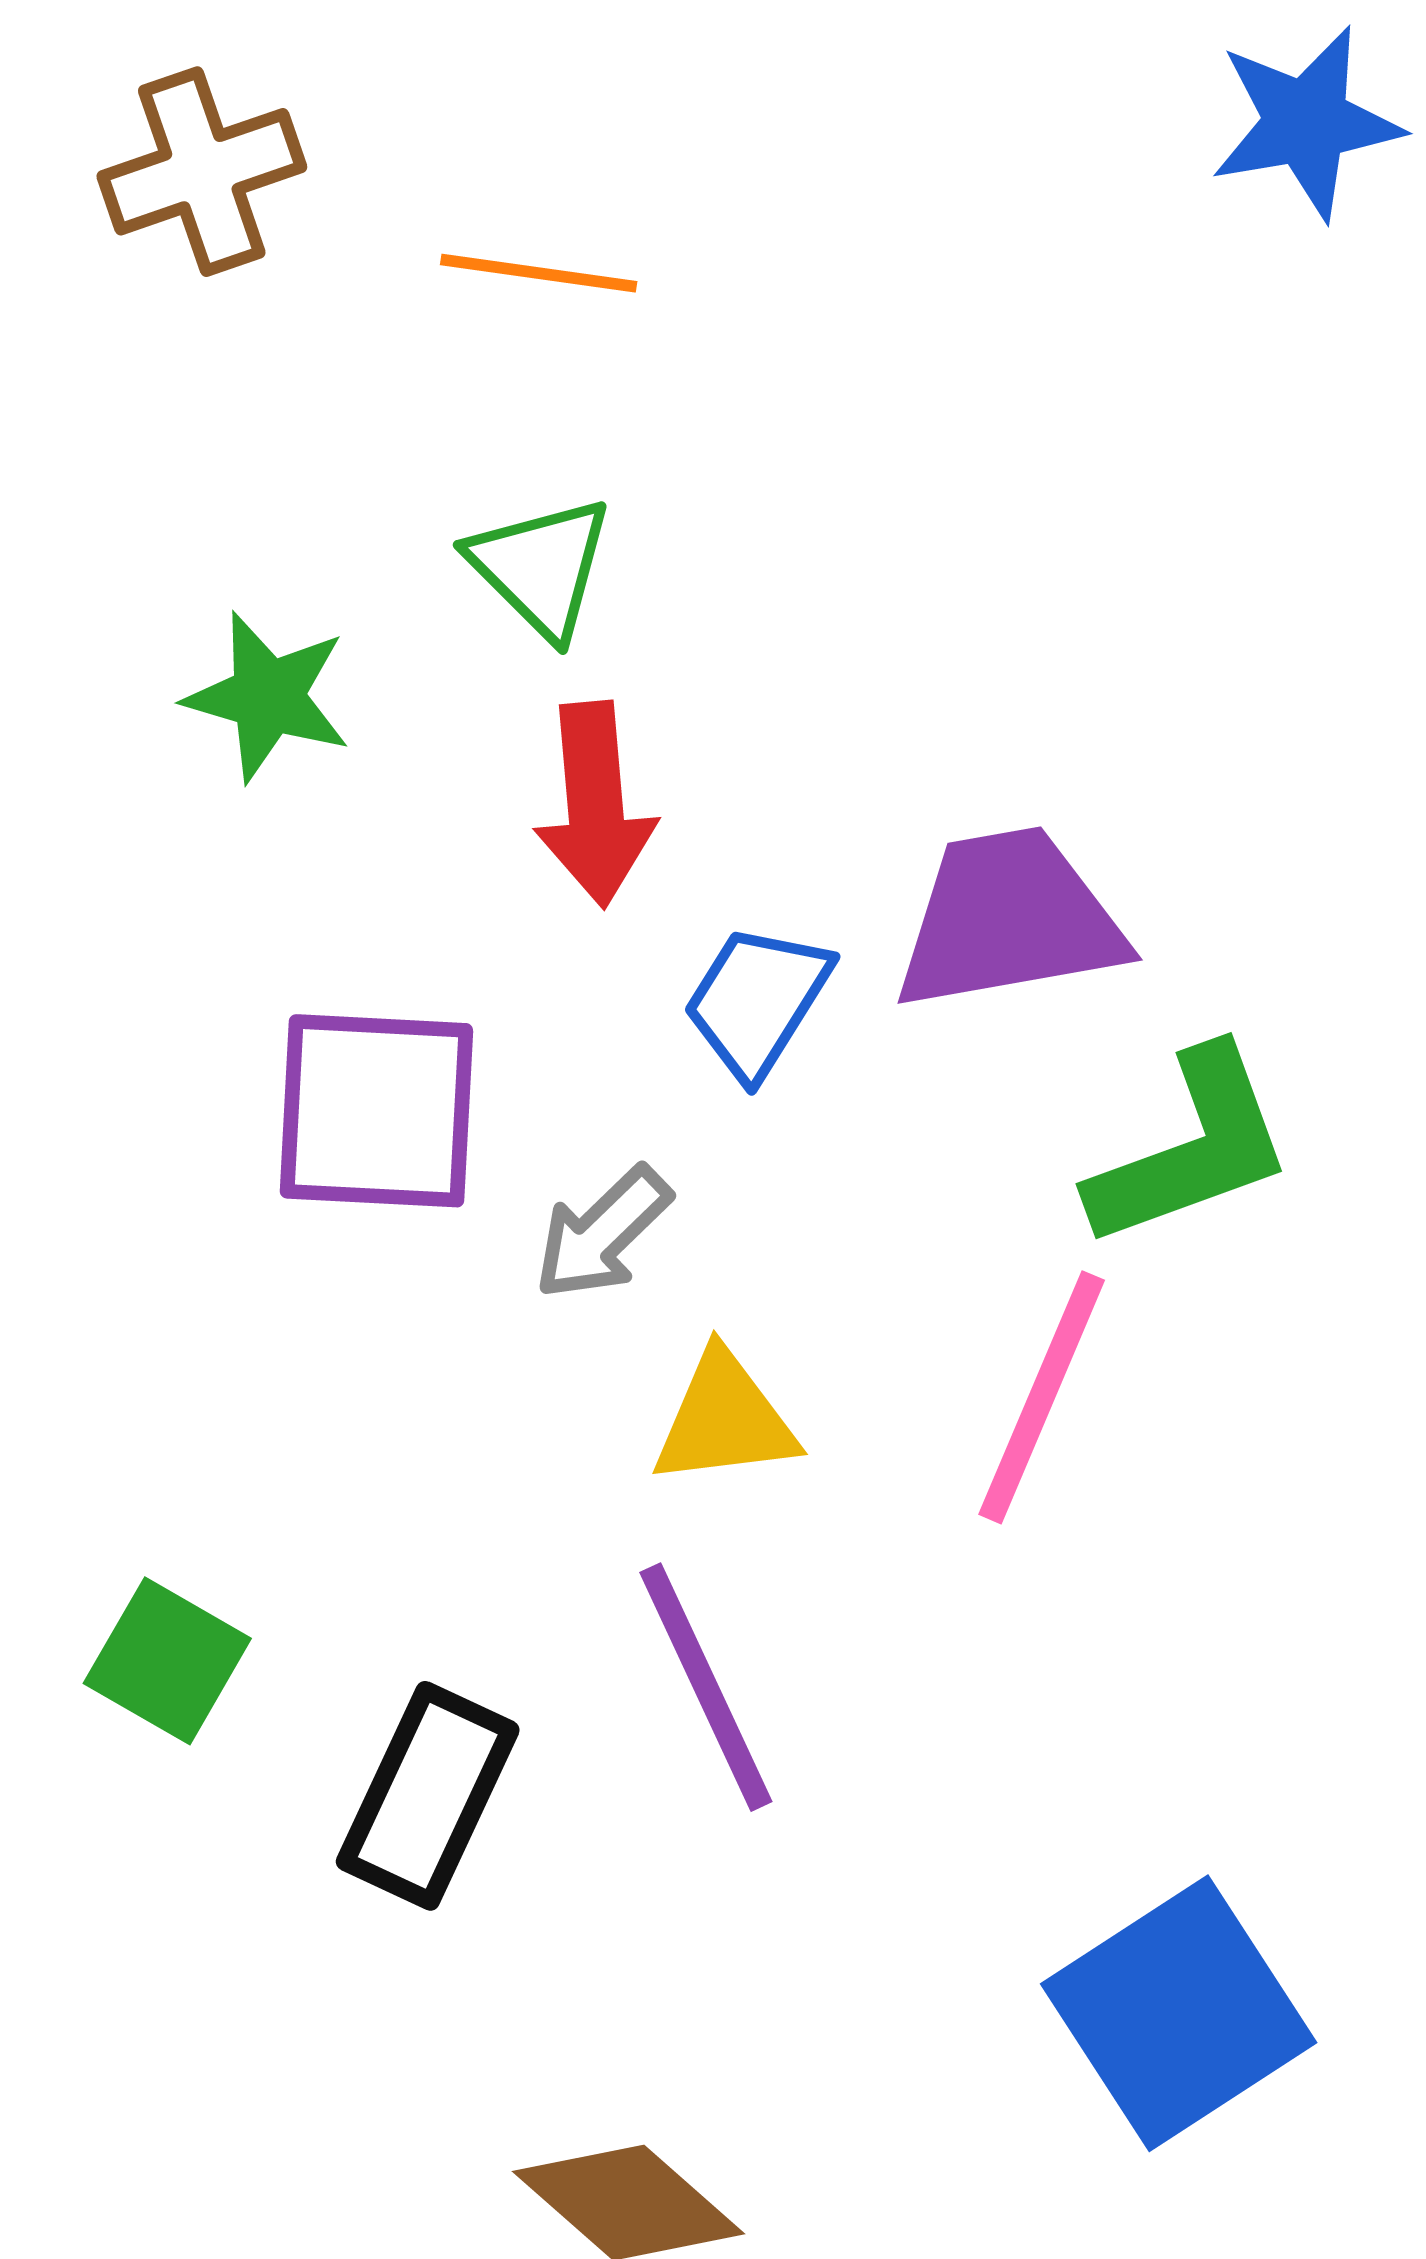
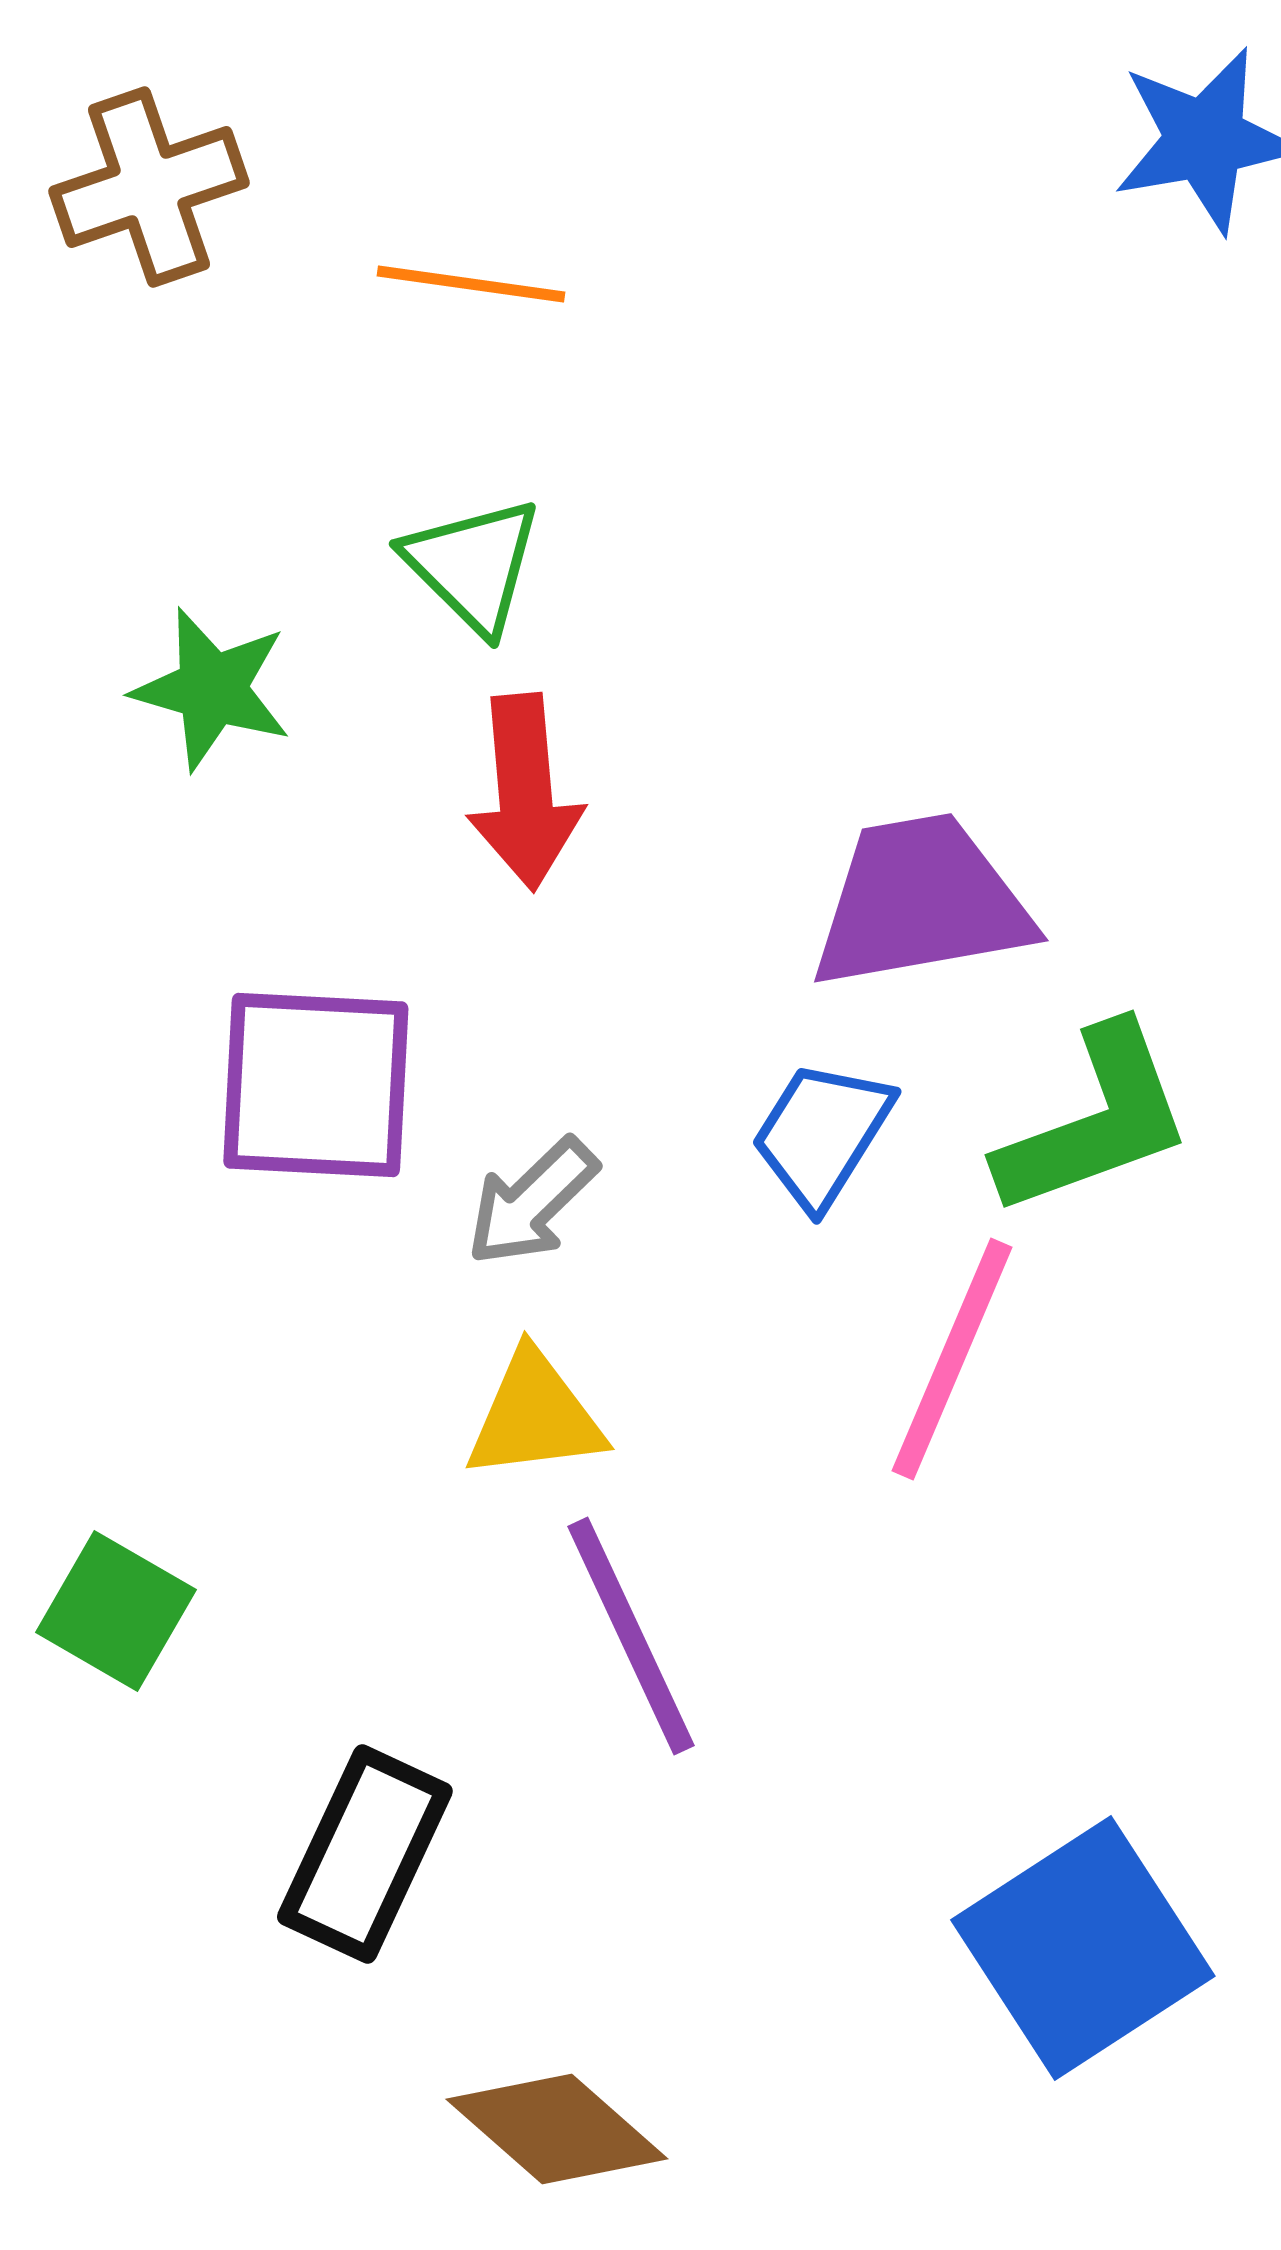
blue trapezoid: (757, 1001) -> (822, 1134), moved
yellow triangle: (725, 1419) -> (535, 1416), moved
black rectangle: (428, 1796) -> (365, 1854), moved

